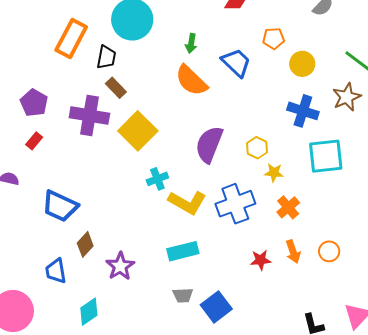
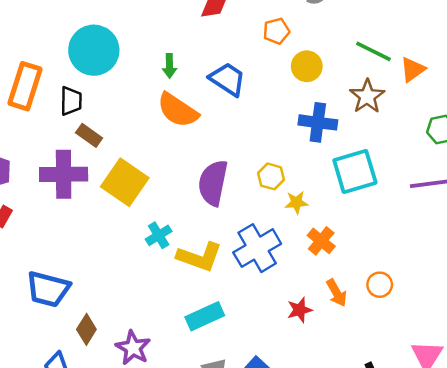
orange pentagon: (273, 38) -> (276, 31), moved

